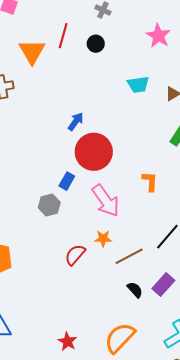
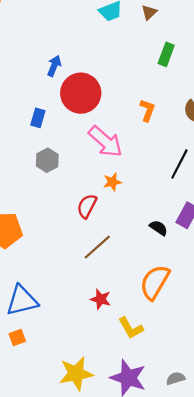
blue rectangle: (67, 181) -> (38, 118), moved
orange L-shape: (150, 181) -> (147, 110), turned 30
brown line: (129, 256) -> (97, 247), moved

